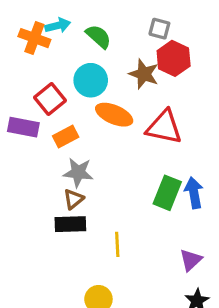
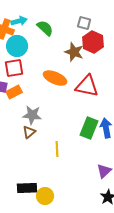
cyan circle: (91, 80) -> (17, 46), moved
red square: (50, 99) -> (14, 68), turned 30
orange rectangle: (66, 137) -> (14, 92), moved
black rectangle: (70, 224) -> (27, 188), moved
yellow line: (117, 244) -> (57, 149), moved

